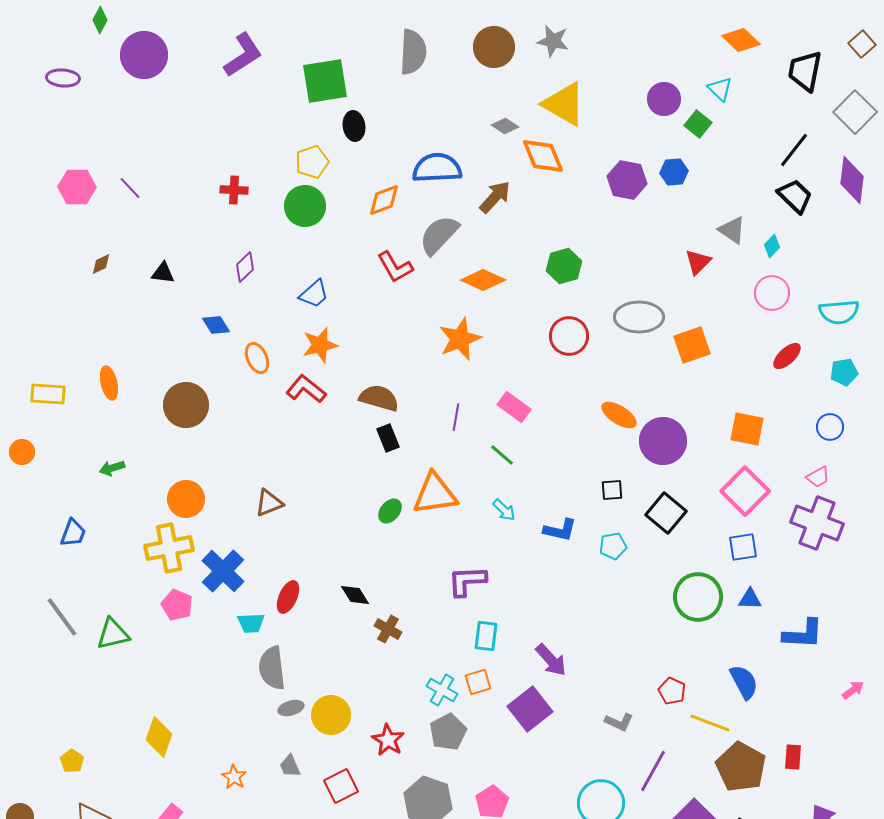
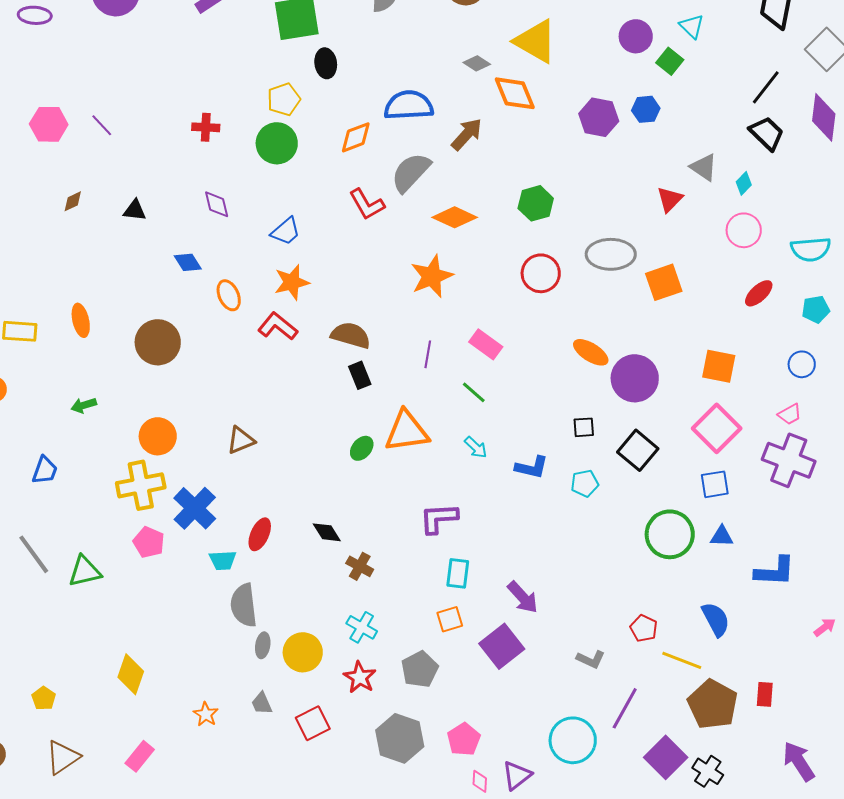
purple diamond: (245, 267) -> (217, 204), turned -60
cyan cross: (442, 690) -> (362, 627), moved
gray ellipse: (291, 708) -> (263, 645), turned -65

